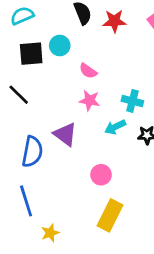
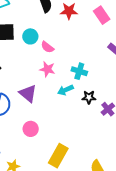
cyan circle: (60, 46) -> (30, 36), moved
pink circle: (101, 175) -> (31, 129), moved

